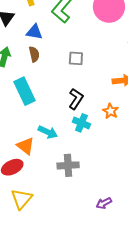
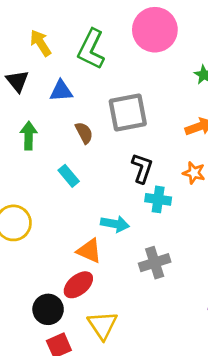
brown semicircle: (34, 54) -> (84, 133), moved
gray square: (76, 58) -> (128, 113), size x1.8
cyan rectangle: (25, 91) -> (69, 176), size x0.6

